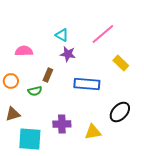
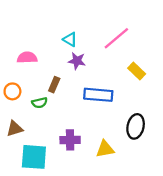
black ellipse: (120, 112) -> (136, 126), turned -30

